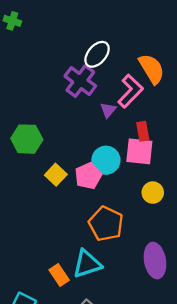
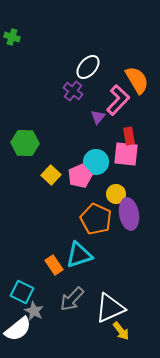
purple cross: (80, 81) -> (73, 91), size x0.7
yellow circle: (153, 193) -> (116, 194), moved
purple ellipse: (155, 261) -> (129, 214), moved

